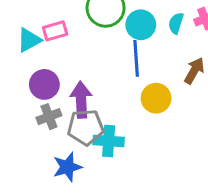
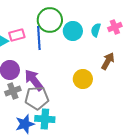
blue line: (136, 58) -> (39, 38), moved
purple arrow: (81, 100) -> (34, 80), turned -35
cyan cross: (109, 141) -> (45, 119), moved

